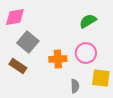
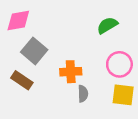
pink circle: (86, 53) -> (119, 64), moved
gray semicircle: (75, 86) -> (83, 94), moved

